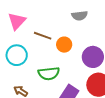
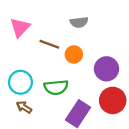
gray semicircle: (80, 16) -> (79, 22), moved
cyan circle: (17, 55) -> (20, 82), moved

